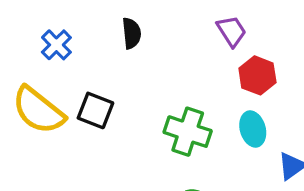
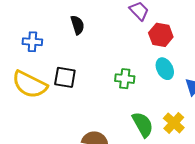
blue cross: (56, 45) -> (32, 42), turned -30
green cross: (188, 132) -> (125, 79), size x0.7

